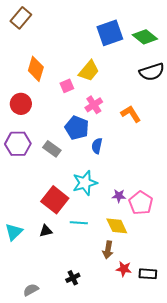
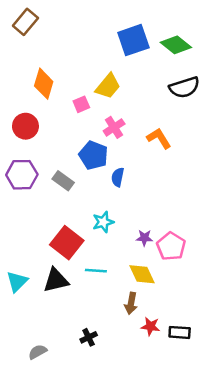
cyan star: (85, 183) -> (103, 222), size x0.7
black triangle: (46, 231) -> (56, 280), size x1.6

